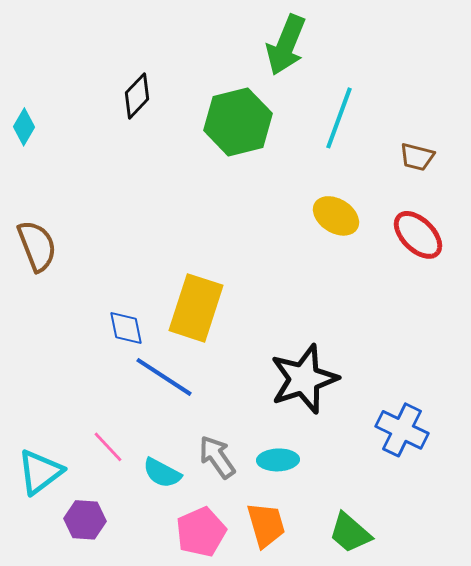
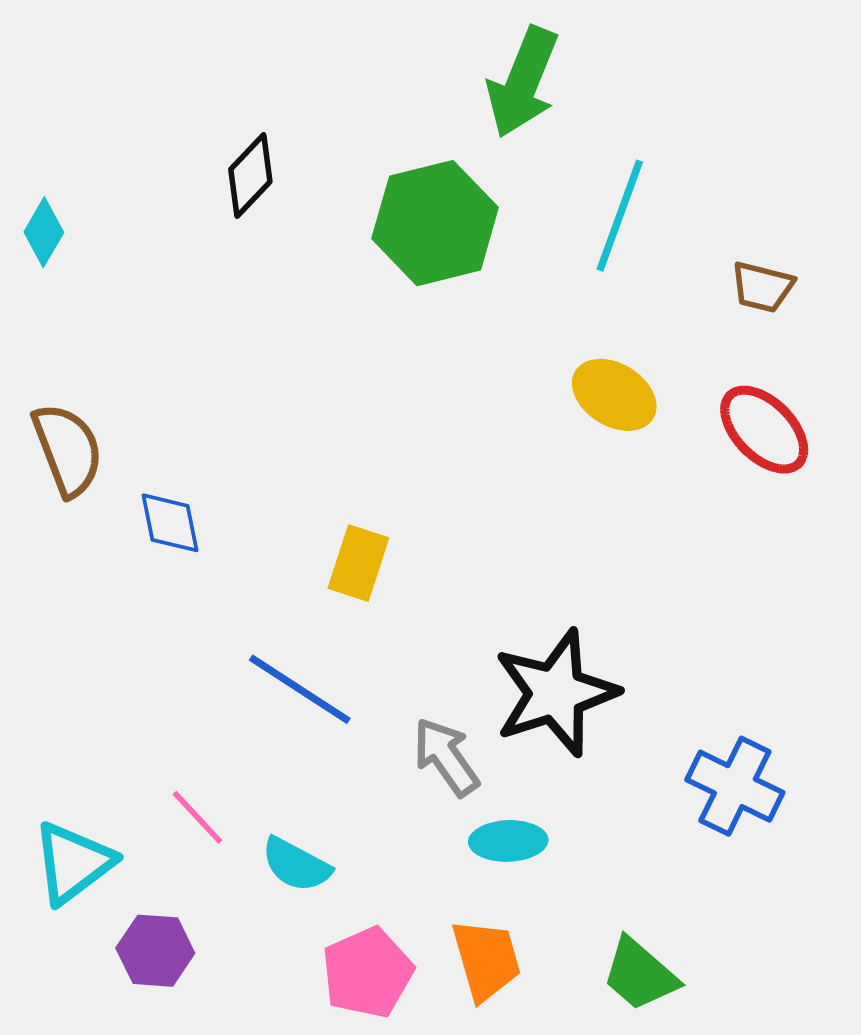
yellow rectangle: (196, 308) -> (358, 563), size x0.6
blue diamond: (126, 328) -> (170, 523), moved
gray arrow: (217, 457) -> (446, 757), moved

